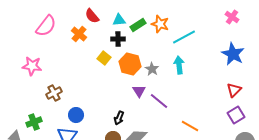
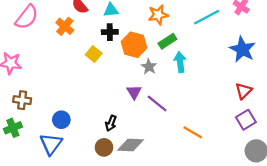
orange star: (160, 24) -> (158, 15), turned -30
green rectangle: (138, 25) -> (167, 41), moved
cyan line: (184, 37) -> (207, 17), moved
orange hexagon: (130, 64) -> (134, 45), moved
brown cross: (54, 93) -> (22, 100), moved, turned 35

